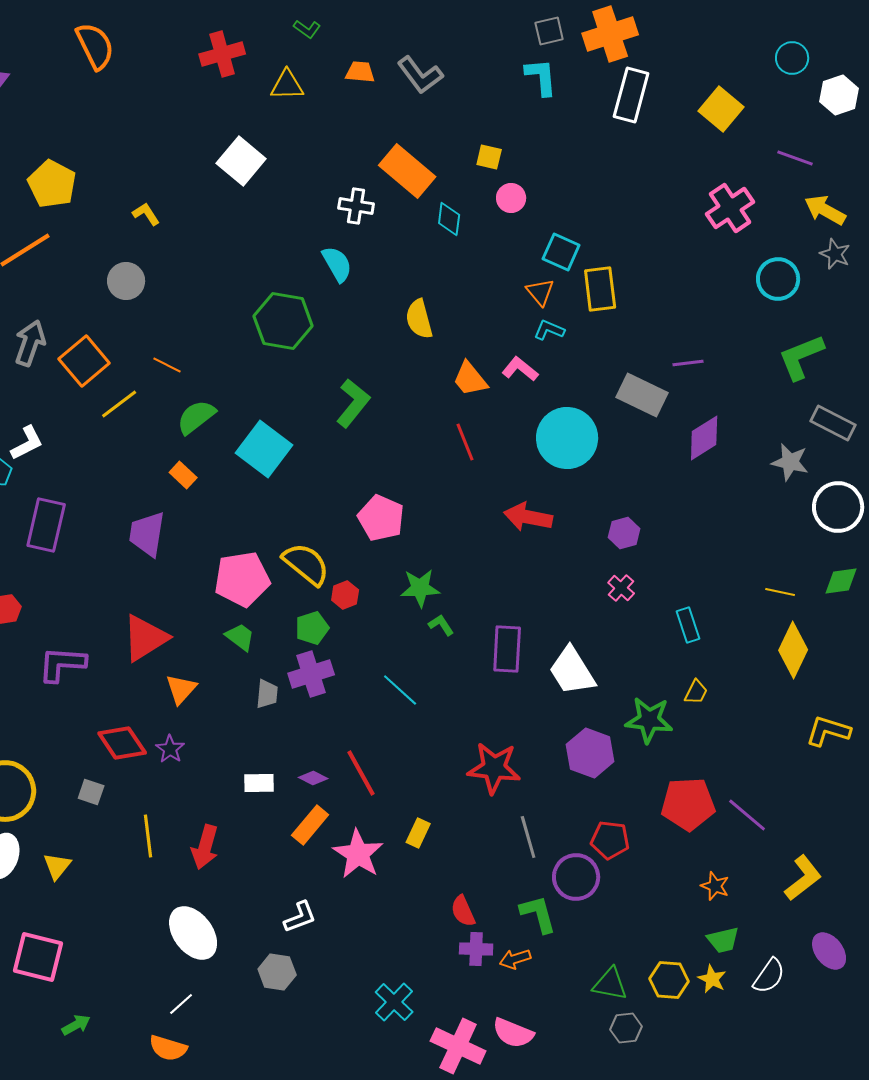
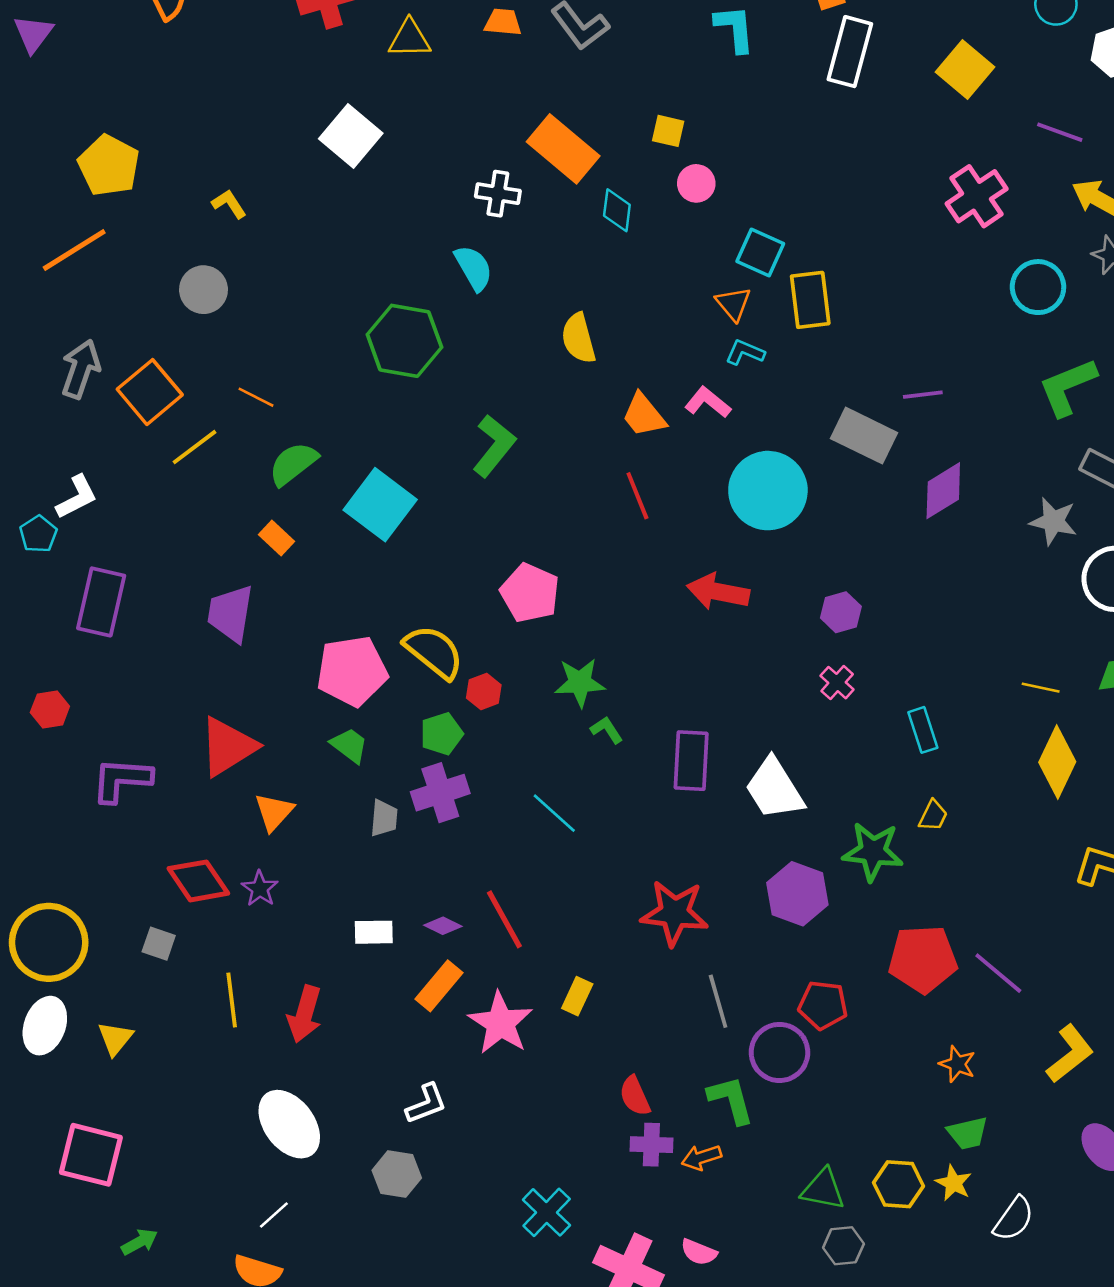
white semicircle: (769, 976) -> (1014, 1219), moved
pink semicircle: (513, 1033) -> (699, 1252), size x0.7

